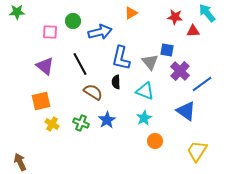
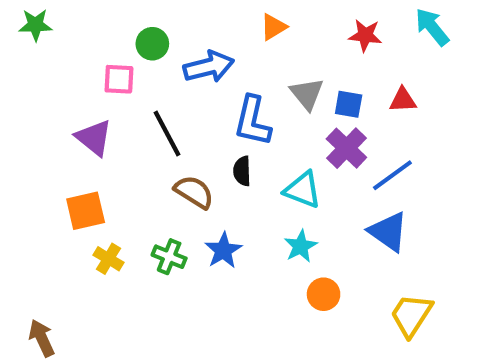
red triangle: (193, 31) -> (403, 100), moved
pink square: (50, 32) -> (119, 79), moved
gray triangle: (150, 62) -> (307, 94), moved
purple cross: (180, 71) -> (346, 148), moved
blue line: (202, 84) -> (392, 175), moved

